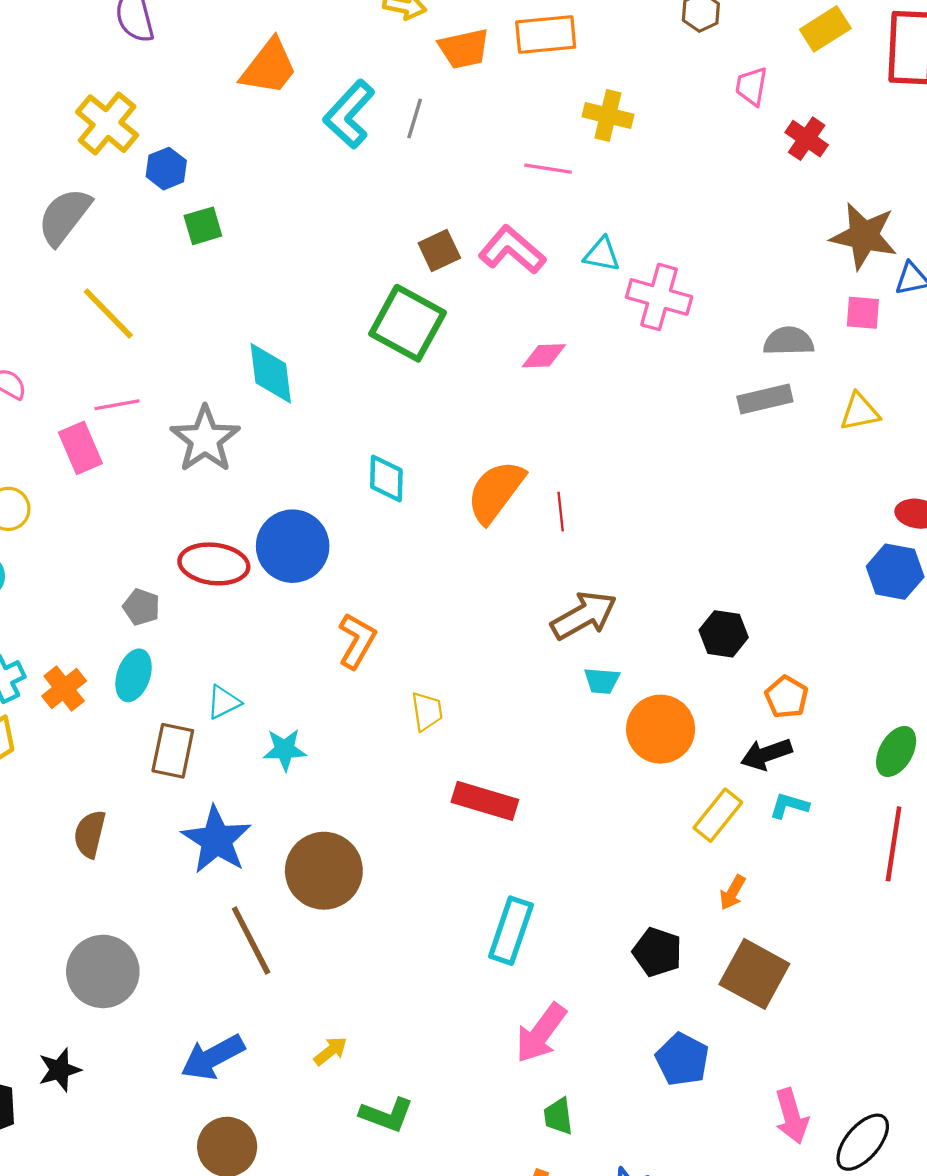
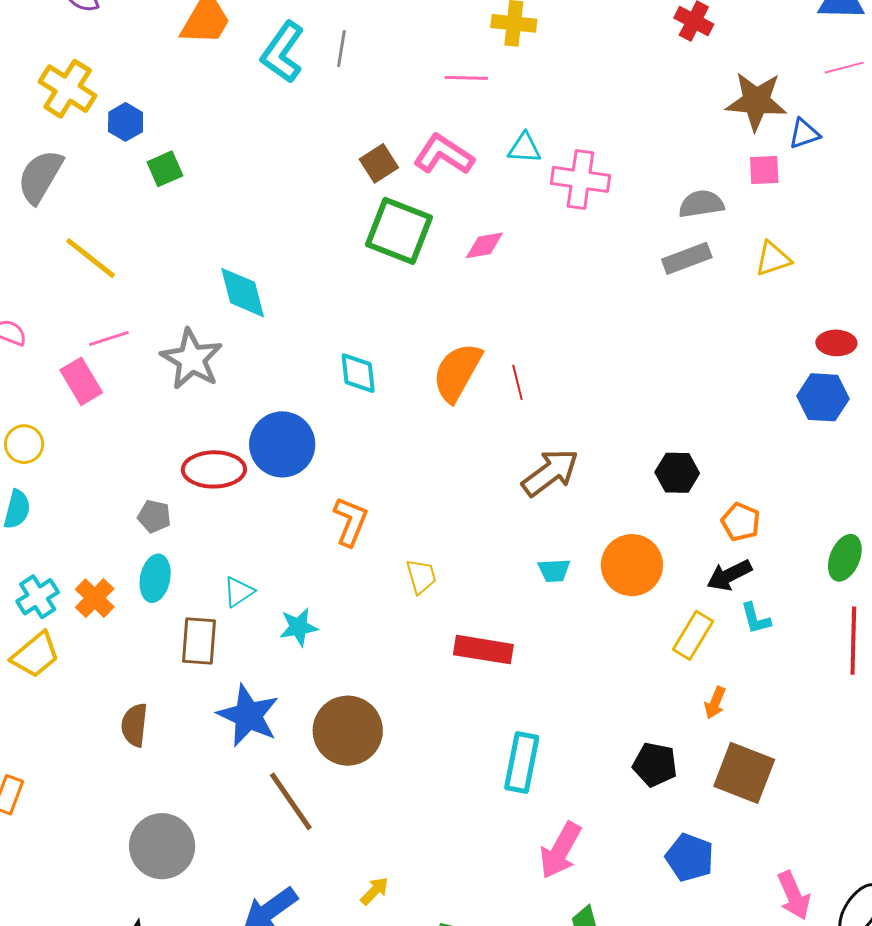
green square: (408, 323) -> (399, 231), moved
cyan trapezoid: (602, 681) -> (554, 570), moved
cyan L-shape: (789, 806) -> (756, 618), turned -114

